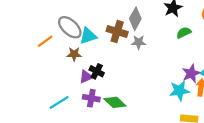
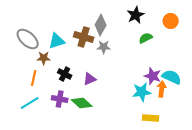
gray ellipse: (70, 27) -> (28, 39), moved
orange line: (45, 41) -> (34, 78), moved, turned -42
purple star: (191, 73) -> (153, 76), turned -30
purple triangle: (86, 77) -> (90, 79), moved

